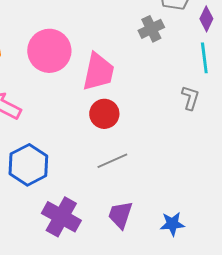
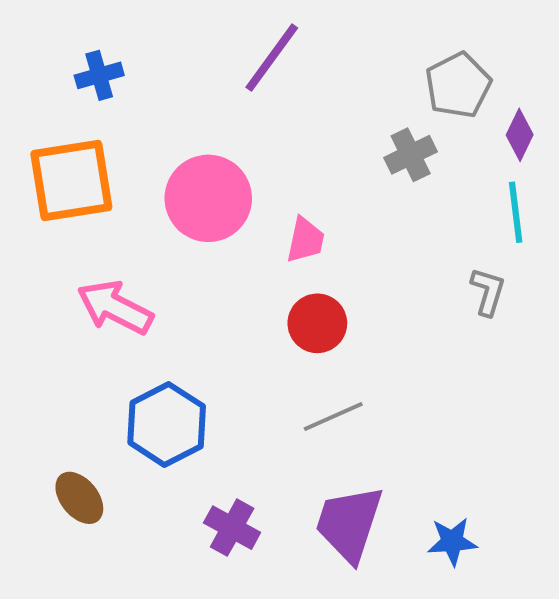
pink trapezoid: (98, 72) -> (305, 240), size x0.6
purple trapezoid: (120, 215) -> (349, 524), size x1.4
purple cross: (61, 217) -> (232, 528), size x0.7

